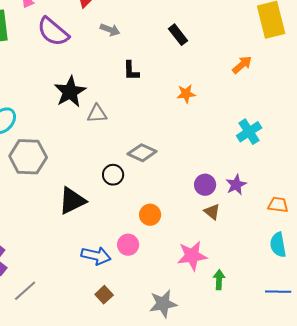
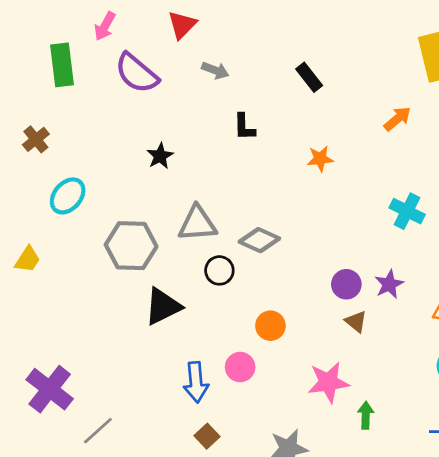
black star: (70, 92) -> (160, 156), size x0.6
gray triangle: (97, 114) -> (197, 224), moved, size x1.4
cyan cross: (249, 132) -> (407, 211), turned -30
gray hexagon: (28, 157) -> (131, 246), moved
blue arrow: (96, 256) -> (196, 382), turned 72

